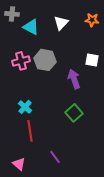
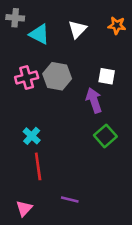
white square: (92, 60) -> (107, 76), moved
green square: (74, 113) -> (105, 136), moved
purple line: (55, 157) -> (70, 199), turned -40
pink triangle: (19, 164) -> (24, 208), turned 32

